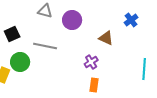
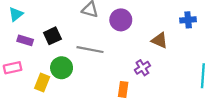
blue cross: (131, 20) -> (188, 20), turned 32
orange rectangle: (94, 85) -> (123, 89), moved

